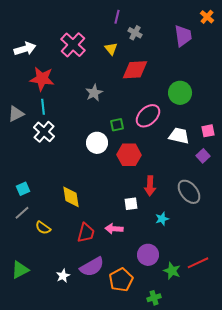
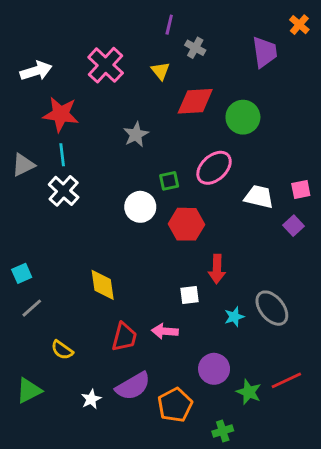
green circle: (180, 93) -> (243, 117), moved
cyan square: (23, 189) -> (22, 273), moved
gray ellipse: (189, 192) -> (272, 308), moved
yellow semicircle: (43, 228) -> (62, 350), moved

